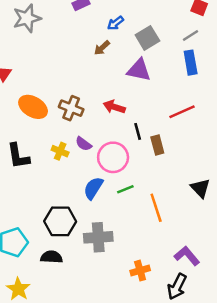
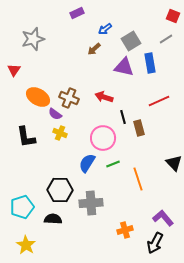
gray star: (27, 18) -> (33, 39), moved
blue rectangle: (191, 63) -> (150, 63), moved
purple semicircle: (83, 144) -> (55, 114), moved

